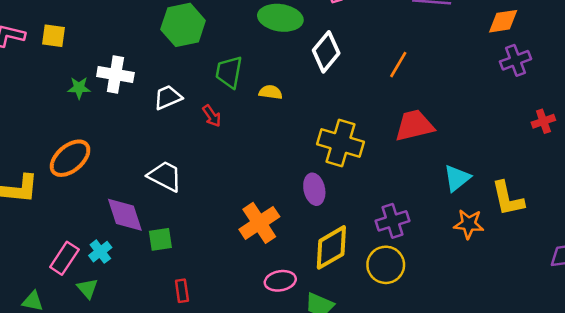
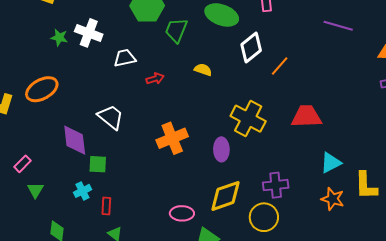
orange line: (398, 65) -> (280, 66), moved
green trapezoid: (229, 72) -> (176, 30), moved
red arrow: (212, 116) -> (155, 79), turned -84
orange cross: (259, 223) -> (172, 138), moved
cyan cross: (100, 252) -> (82, 191), moved
pink rectangle: (64, 258) -> (23, 164), size x0.7

